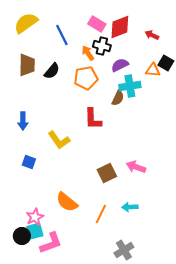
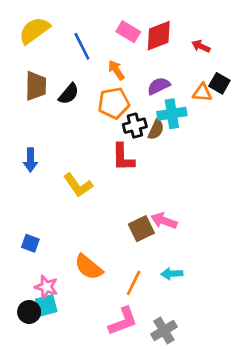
black cross: (102, 46) -> (135, 126), moved, turned -30
blue square: (29, 162) -> (30, 243), moved
pink arrow: (136, 167) -> (164, 221), moved
pink star: (35, 217) -> (46, 287), turned -30
pink L-shape: (51, 243) -> (123, 321), moved

